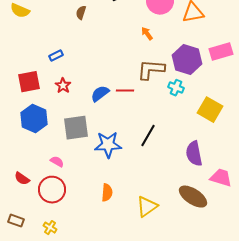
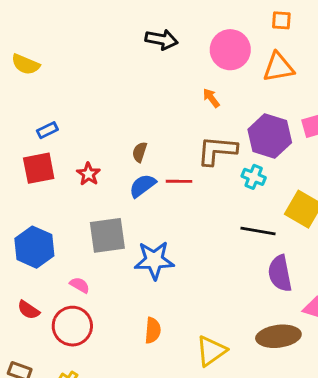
brown semicircle: (81, 13) -> (140, 152), moved
blue rectangle: (56, 56) -> (47, 130), moved
blue hexagon: (34, 119) -> (34, 247), moved
black line: (148, 136) -> (258, 231), moved, turned 70
brown ellipse: (193, 197) -> (278, 336), turned -40

